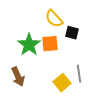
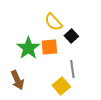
black square: (72, 33) -> (71, 36), turned 32
gray line: (79, 74) -> (72, 69), moved

